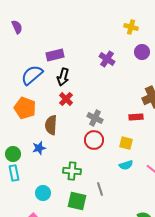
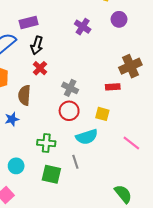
cyan semicircle: (126, 165) -> (87, 137), moved, size x1.5

